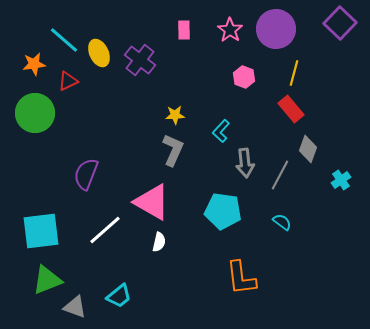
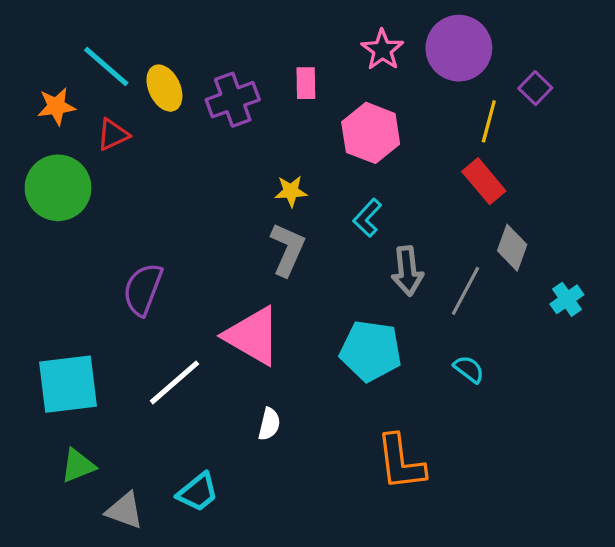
purple square: (340, 23) -> (535, 88), moved, size x0.6
pink rectangle: (184, 30) -> (306, 83), moved
purple cross: (140, 60) -> (233, 100), turned 32
pink hexagon: (244, 77) -> (371, 133), moved, size x1.6
white semicircle: (159, 242) -> (269, 424), moved
green triangle: (47, 280) -> (78, 466), size x0.7

